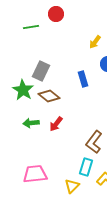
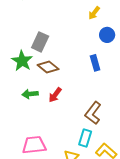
blue rectangle: (83, 79) -> (95, 63), moved

